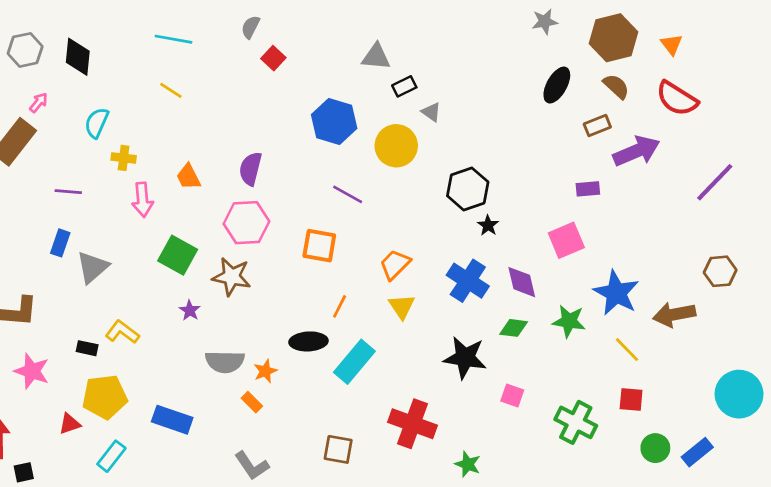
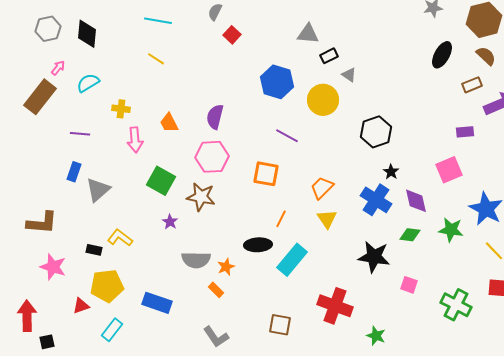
cyan semicircle: (97, 123) -> (88, 83), moved, turned 35
black star: (488, 225) -> (391, 172), moved

